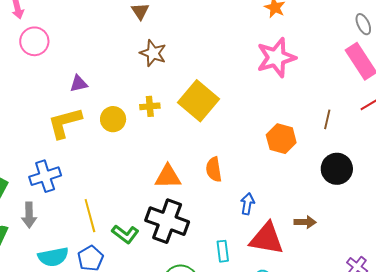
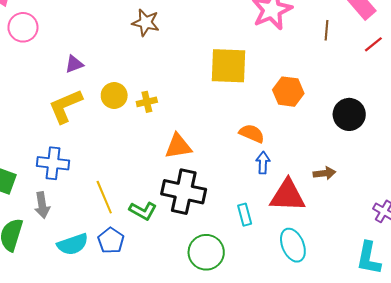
yellow square: (199, 101) -> (228, 66), moved, turned -30
yellow cross: (150, 106) -> (147, 102), moved
brown line: (327, 119) -> (327, 30), moved
orange semicircle: (214, 169) -> (252, 133), moved, turned 130
blue cross: (45, 176) -> (53, 163), turned 32

